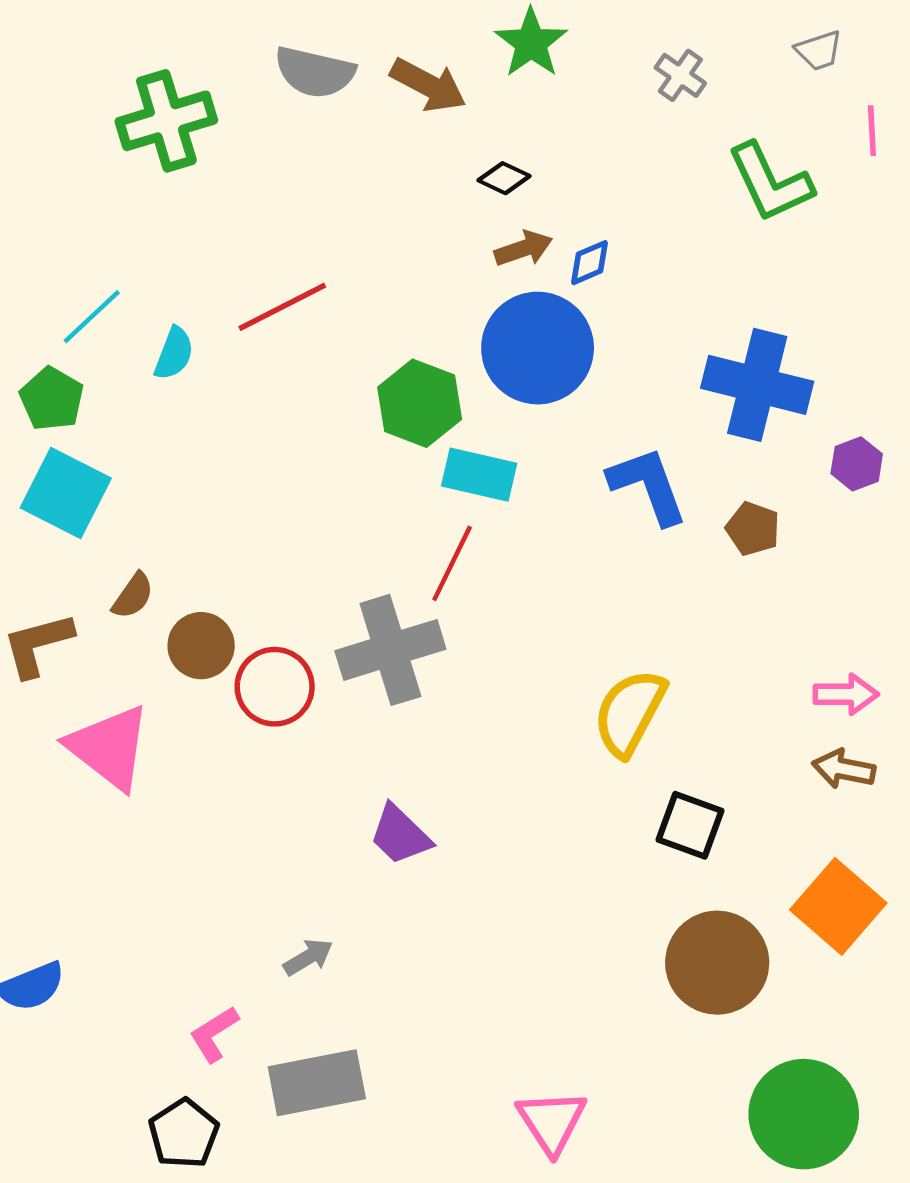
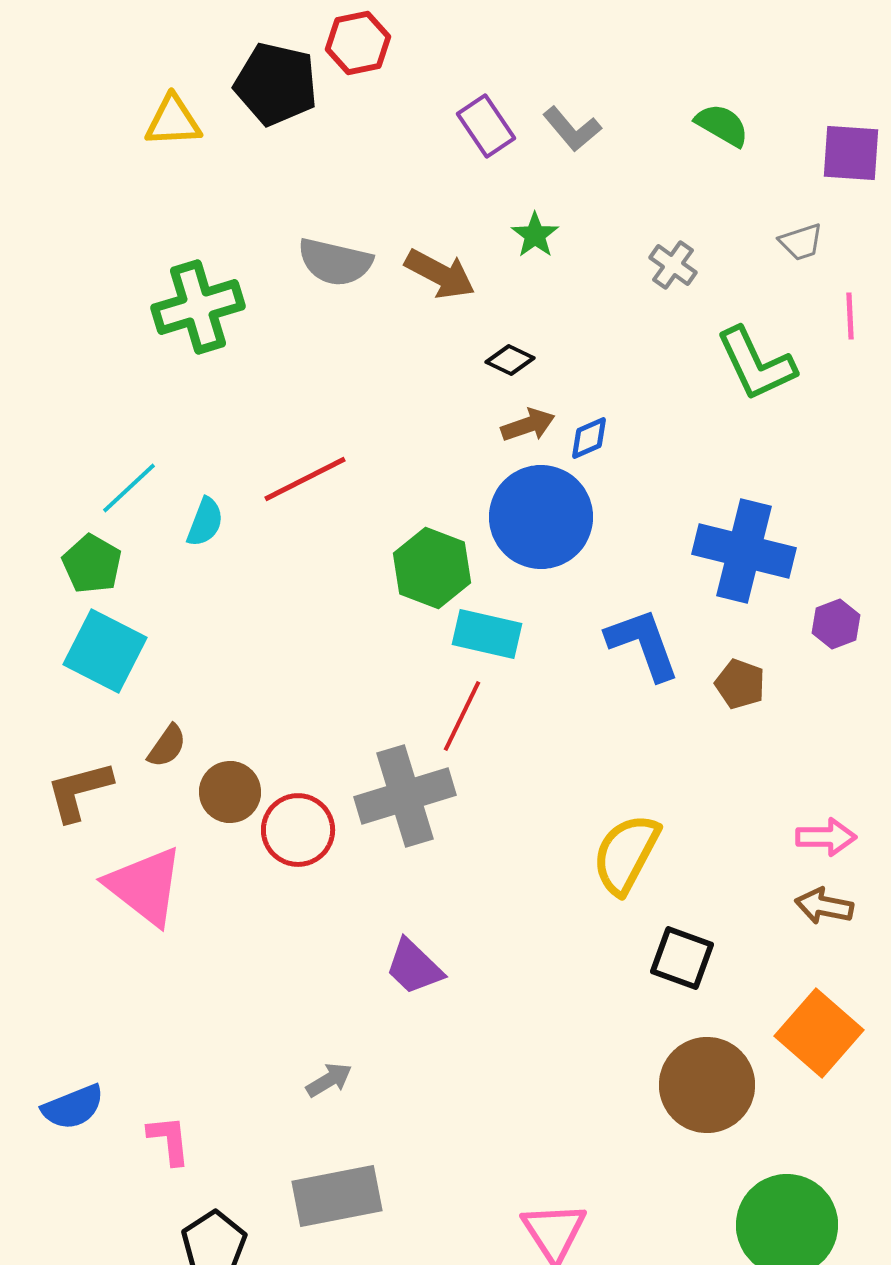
green star: (531, 43) -> (535, 235), size x0.7
pink L-shape: (214, 1034) -> (169, 1140), moved, turned 116

